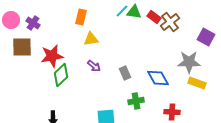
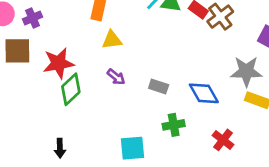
purple cross: (33, 23) -> (32, 18), turned 32
gray rectangle: (125, 73) -> (159, 87), turned -48
red cross: (172, 112) -> (223, 140), turned 35

